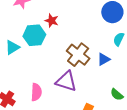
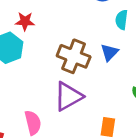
purple triangle: (66, 81) -> (68, 96), turned -30

